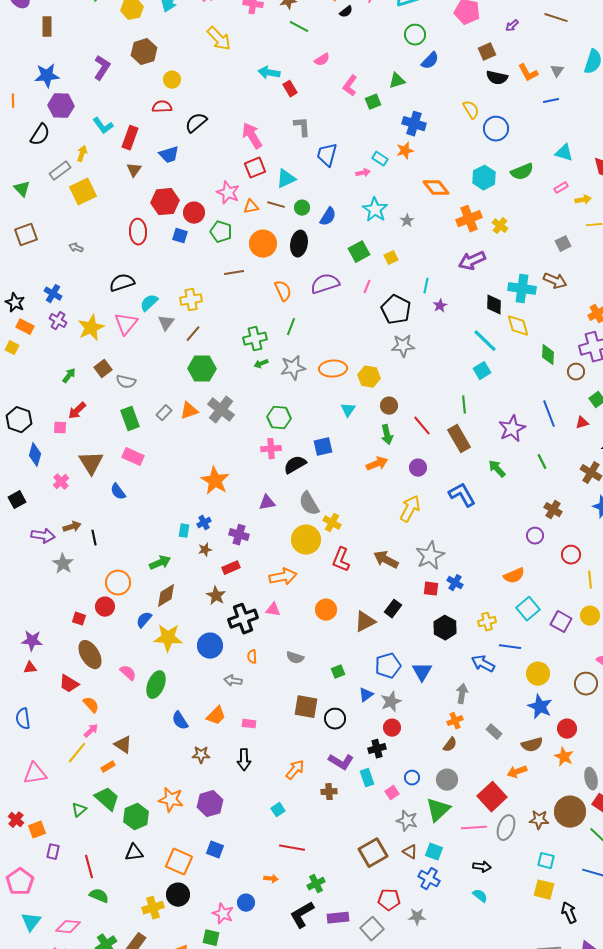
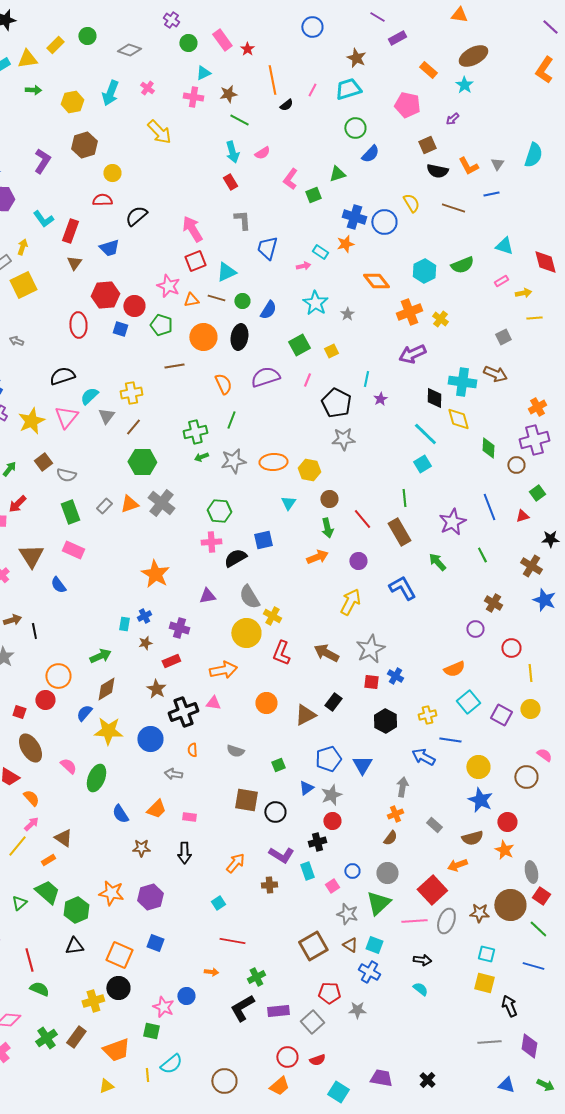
brown line: (556, 18) -> (453, 208), moved
cyan arrow: (269, 73) -> (232, 152), moved, turned -115
blue circle: (496, 129) -> (384, 222), moved

